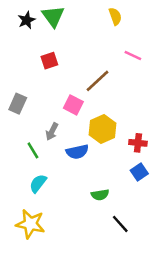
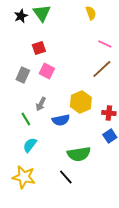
brown line: (97, 81) -> (102, 69), moved
gray rectangle: (18, 104) -> (23, 75), moved
pink square: (73, 105) -> (47, 71), moved
green semicircle: (100, 195) -> (79, 154), size x1.6
black line: (120, 224) -> (66, 177), moved

